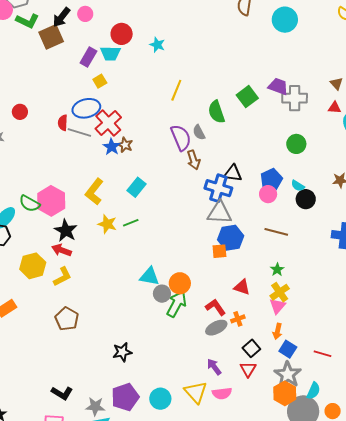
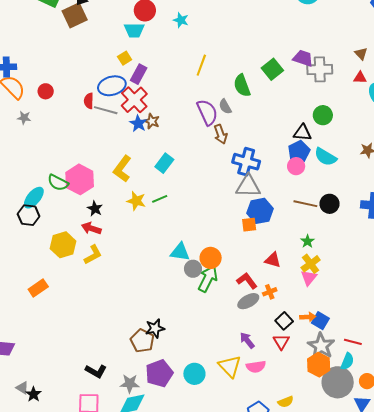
purple rectangle: (88, 57) -> (139, 74), moved
black triangle: (233, 173) -> (302, 133), moved
cyan semicircle: (298, 186) -> (326, 157), size x1.6
black circle: (306, 199) -> (330, 204), moved
black star: (66, 231) -> (95, 209), size x0.7
brown pentagon: (67, 319) -> (142, 341), moved
orange arrow: (277, 331) -> (308, 317), moved, turned -105
red line: (322, 354) -> (353, 342), moved

